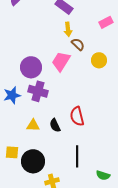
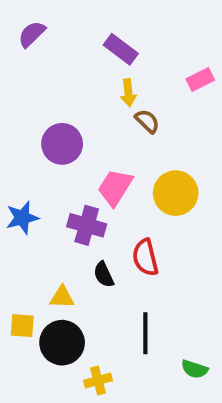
yellow circle: (99, 60) -> (176, 193), moved, size x1.5
pink trapezoid: (61, 61) -> (115, 187), moved
purple circle: (31, 67) -> (62, 144), moved
purple cross: (38, 91) -> (87, 225), moved
yellow triangle: (33, 125) -> (62, 297), moved

